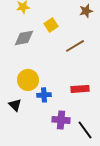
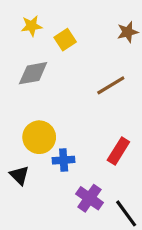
yellow square: (51, 25) -> (65, 40), moved
red rectangle: (80, 89) -> (118, 151), turned -54
purple cross: (61, 120) -> (89, 198), turned 30

